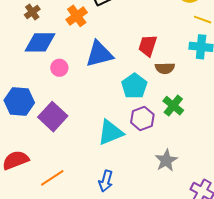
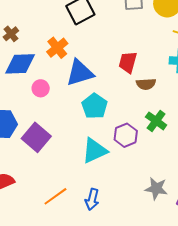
orange cross: (77, 16) -> (57, 48), moved
cyan pentagon: (134, 86) -> (95, 106), moved
gray star: (166, 160) -> (156, 189), moved, turned -30
orange line: (52, 178) -> (55, 196), moved

